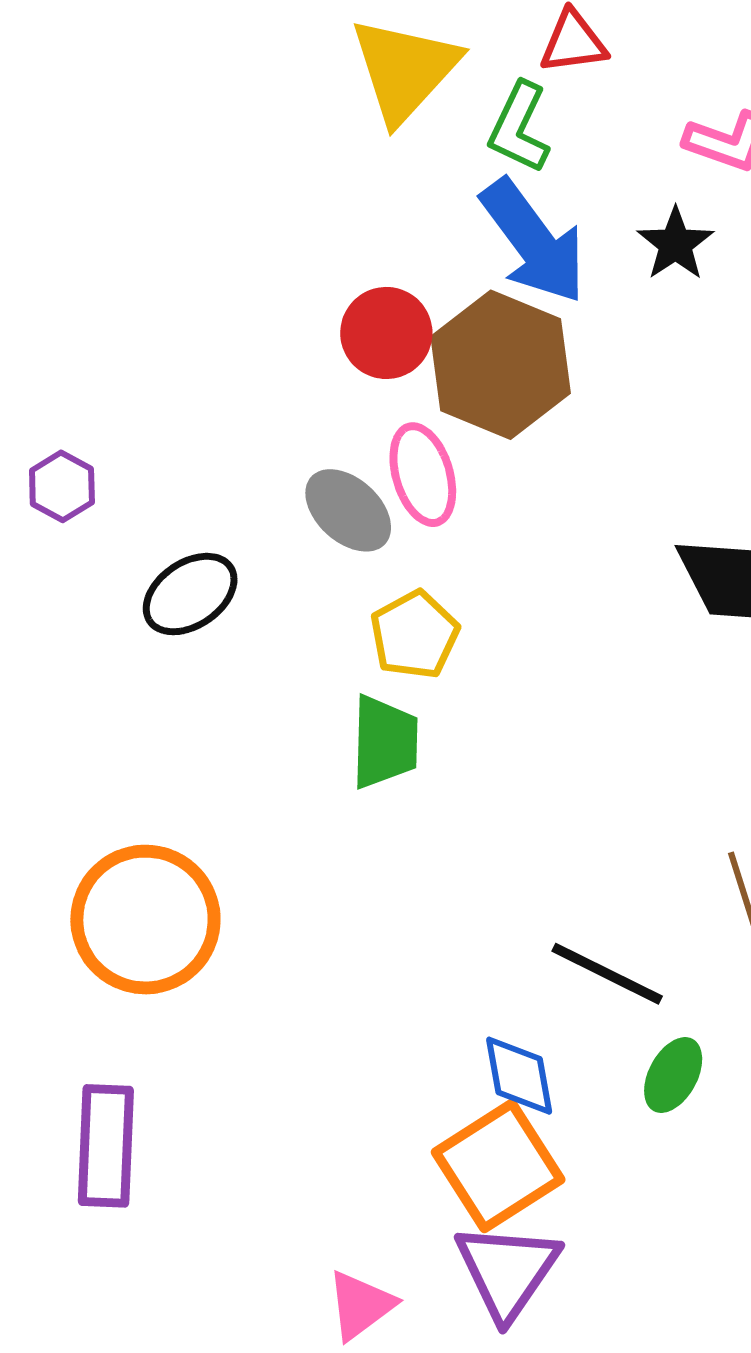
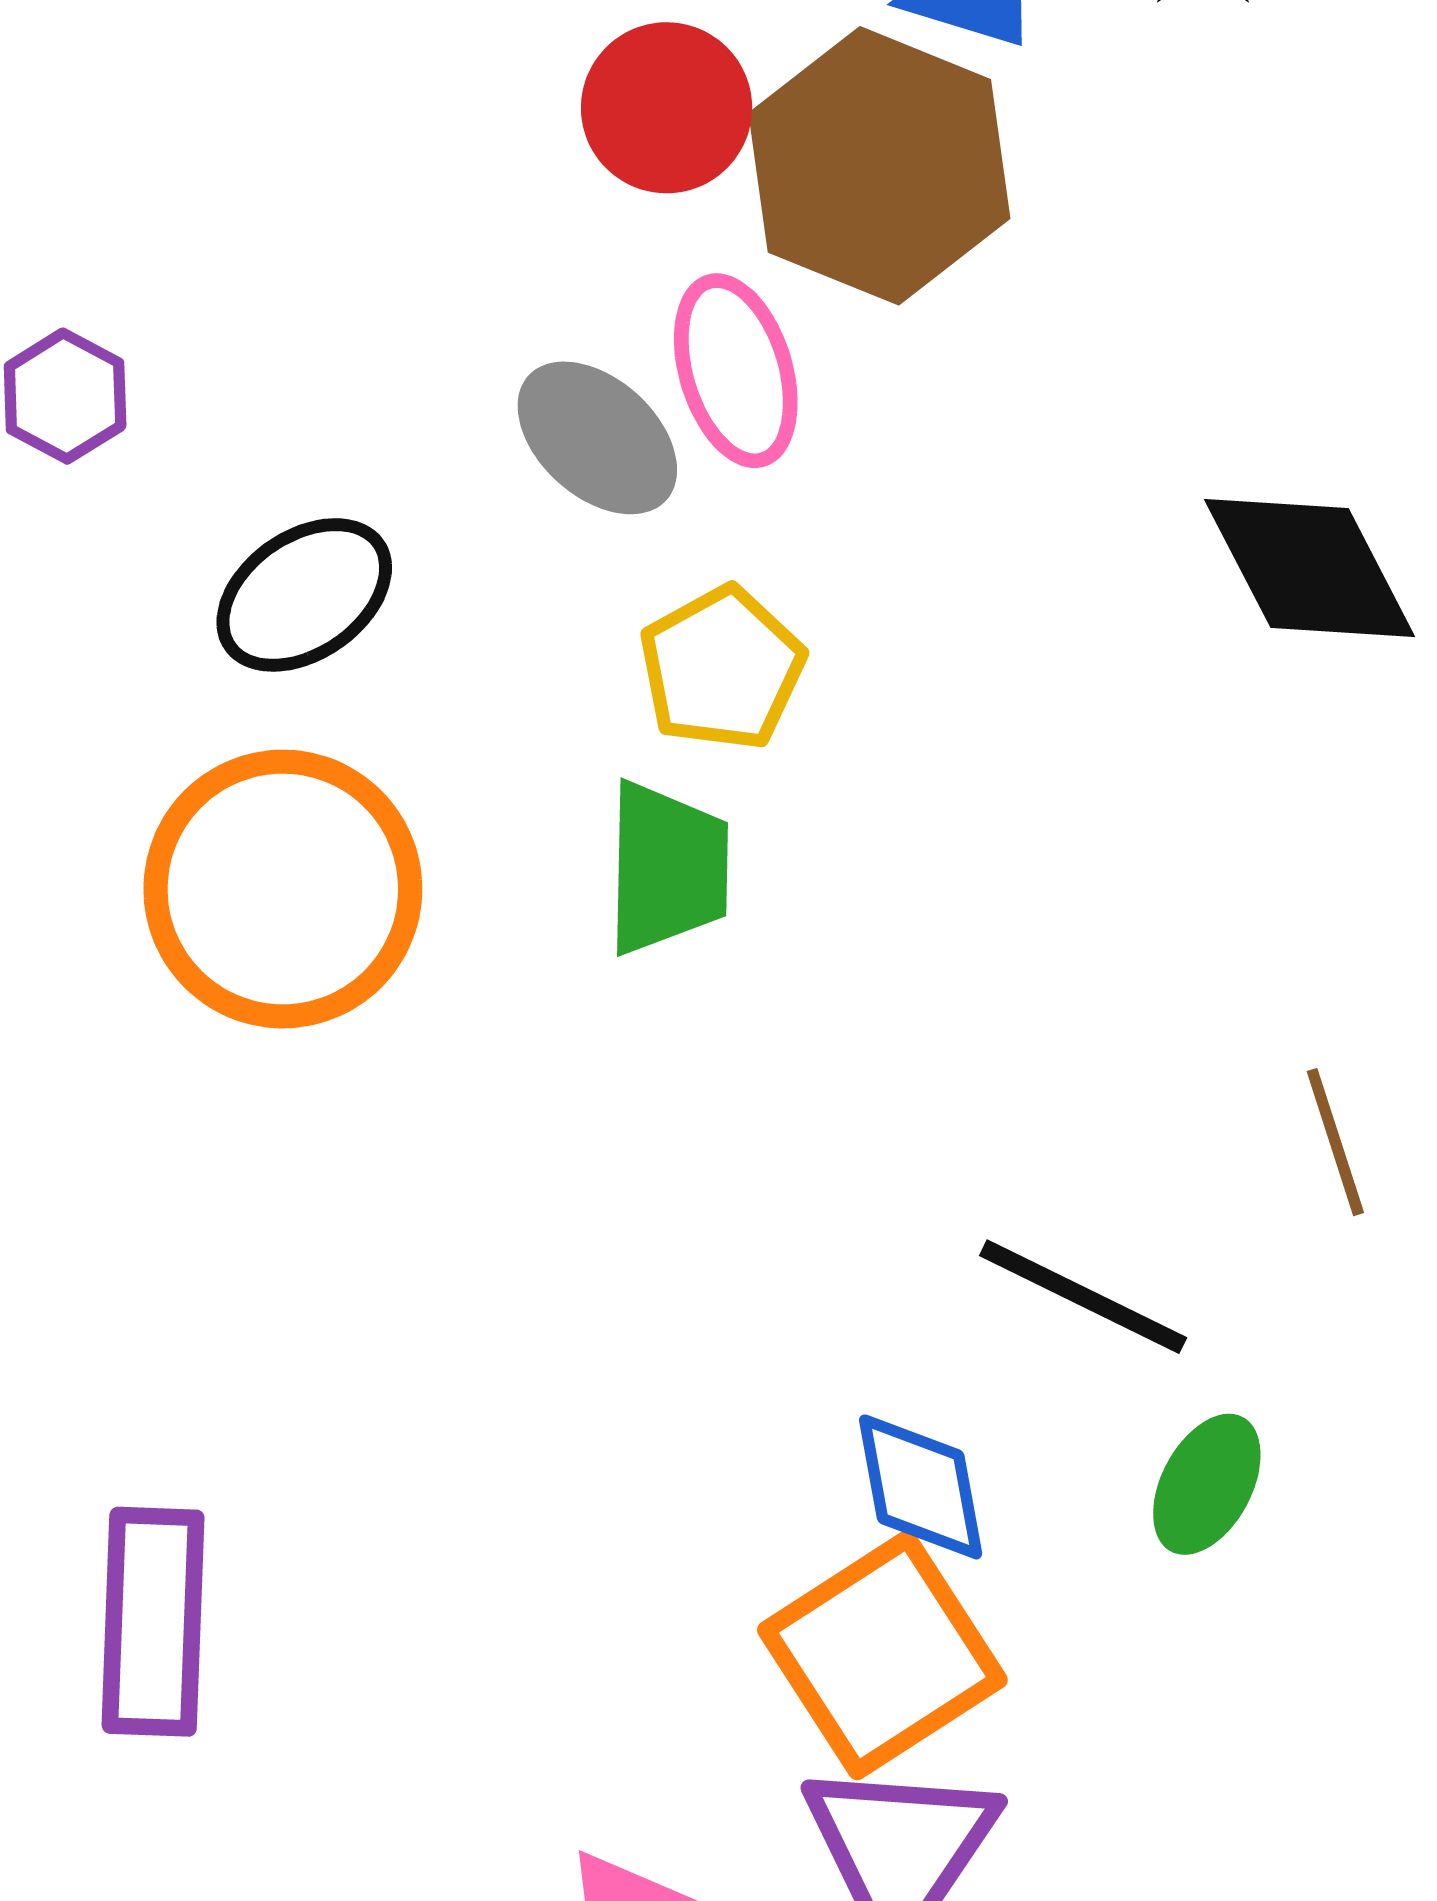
orange circle: (145, 920) -> (283, 889), moved

